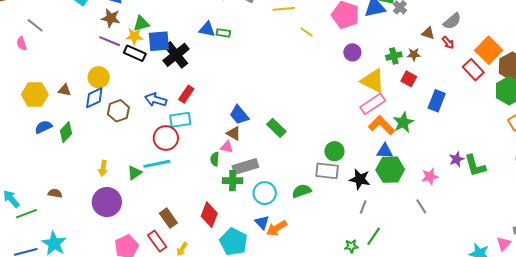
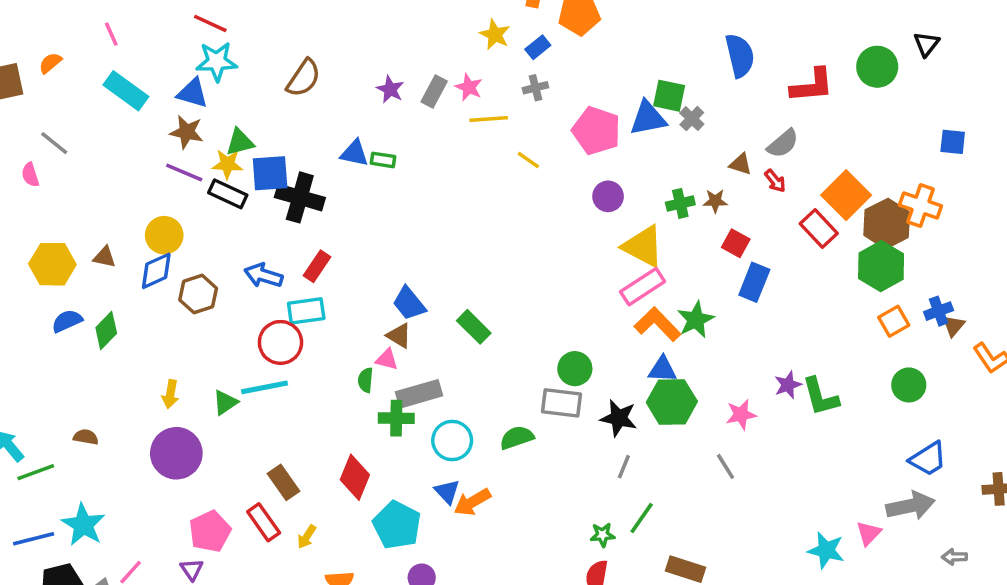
black cross: (176, 55) -> (300, 197), turned -36
red square: (409, 79) -> (736, 243), moved

